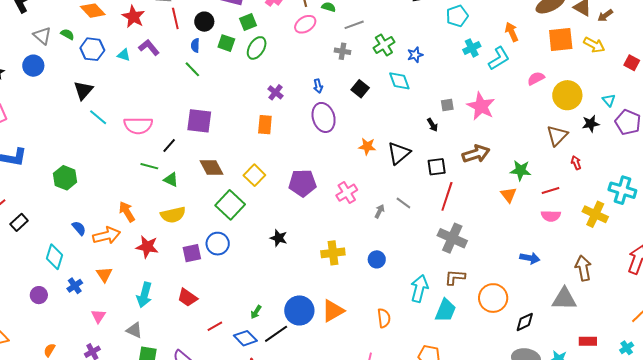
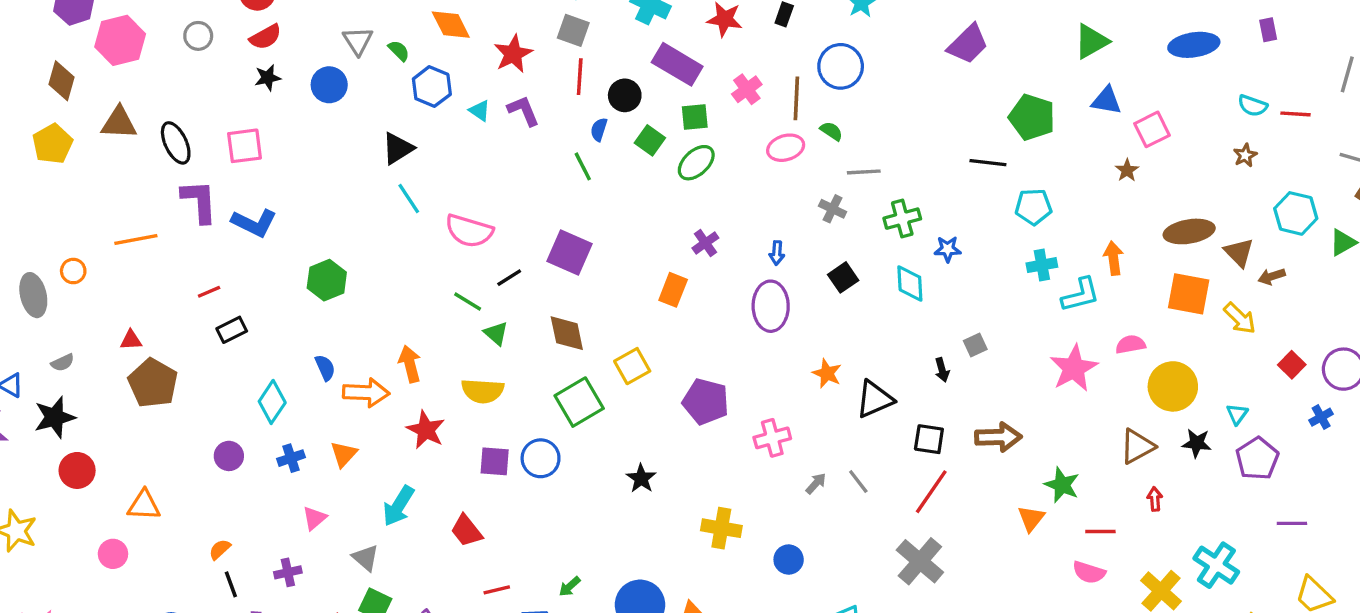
gray square: (447, 105) -> (975, 345), turned -32
pink star: (481, 106) -> (1074, 368), moved

